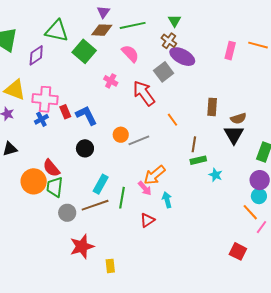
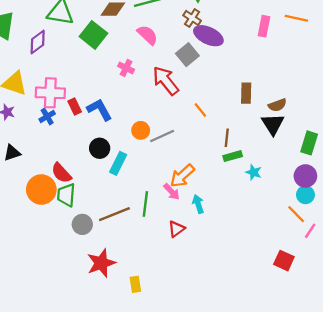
cyan rectangle: (101, 184) -> (118, 163), moved

